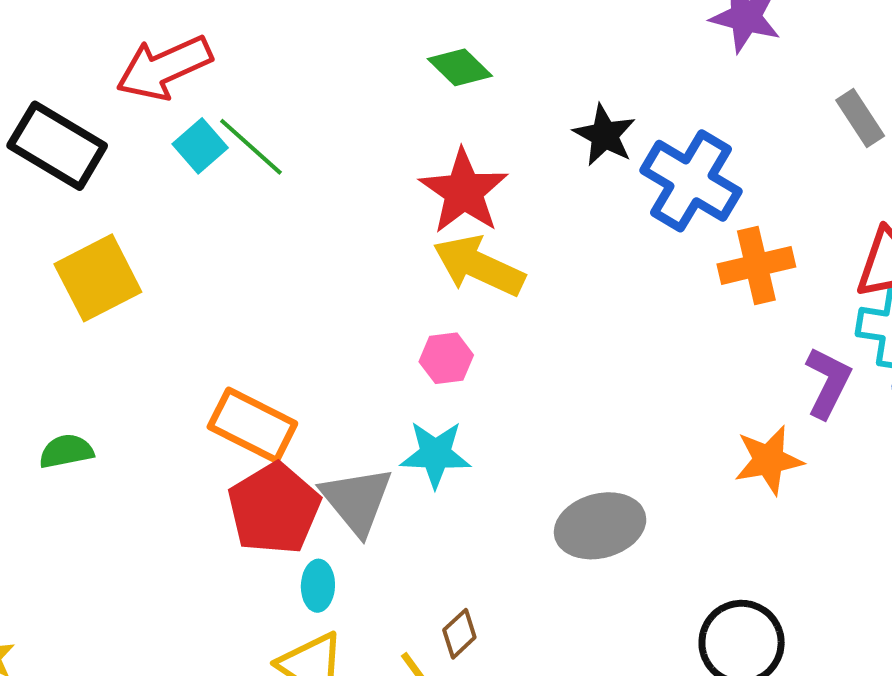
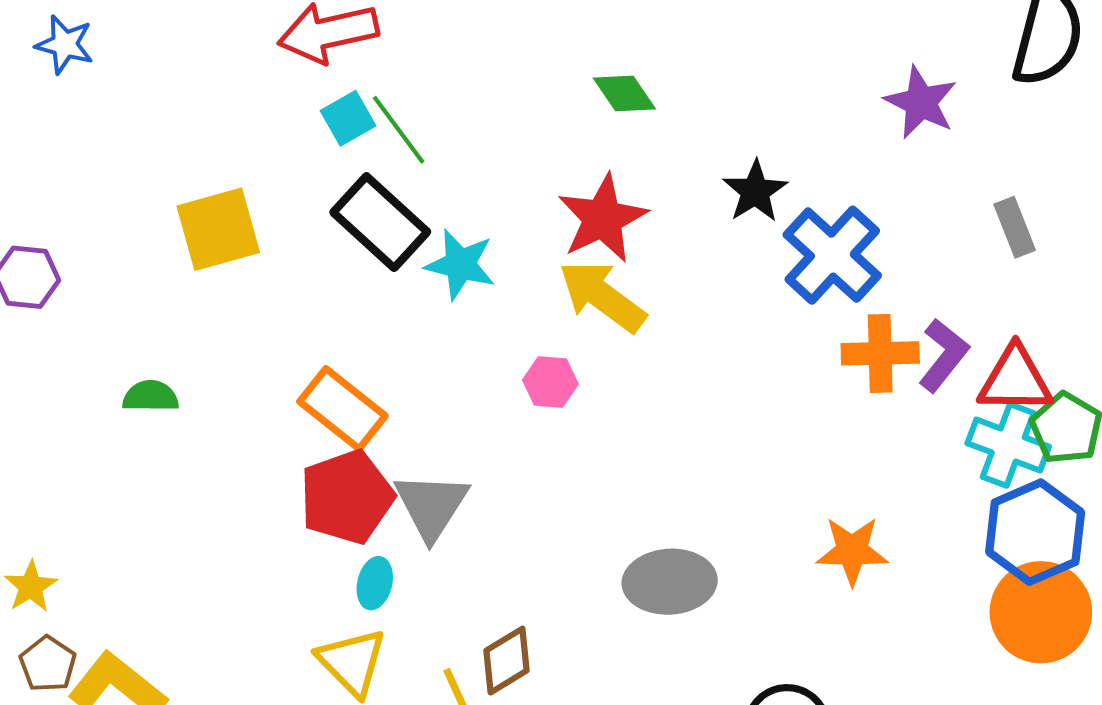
black rectangle: (57, 146) -> (380, 222), moved
purple L-shape: (828, 383) -> (944, 355), moved
cyan star: (435, 454) -> (460, 264), moved
brown diamond: (459, 634) -> (506, 661), size x1.4

